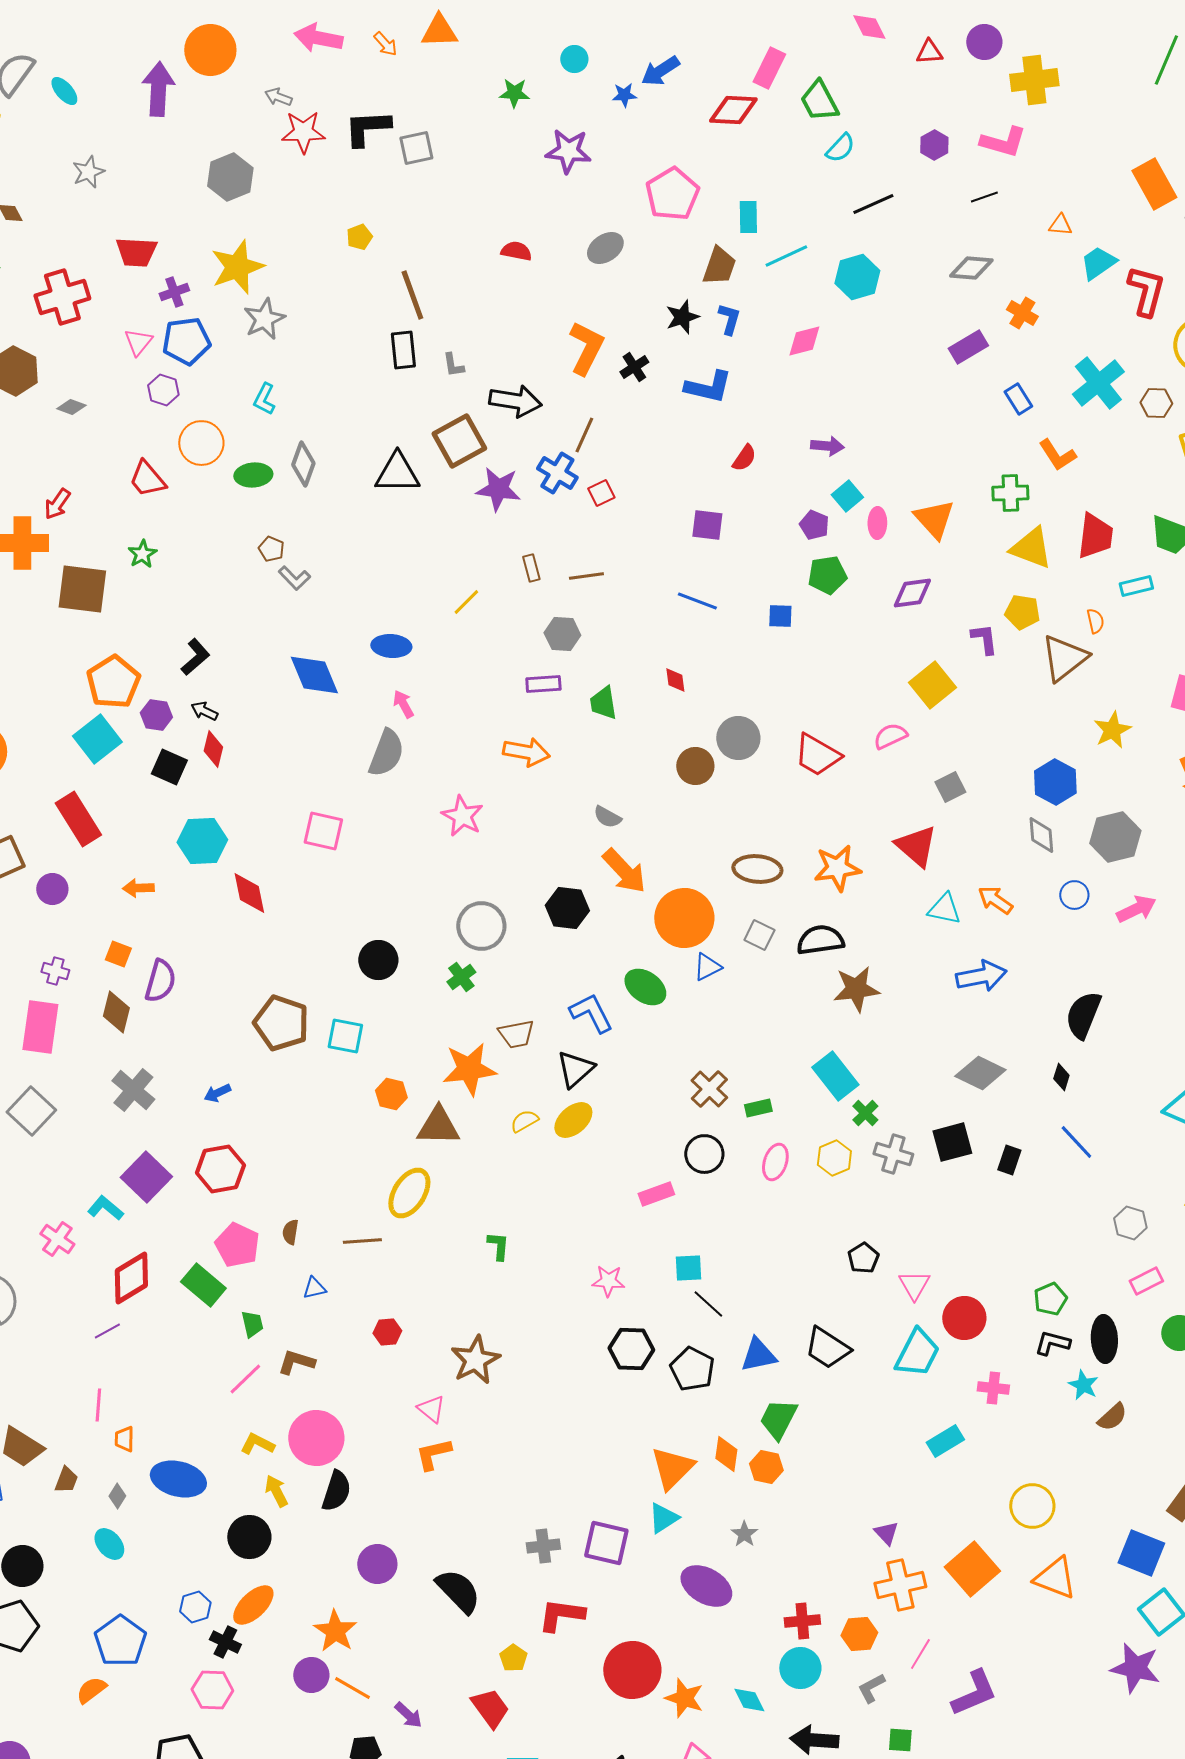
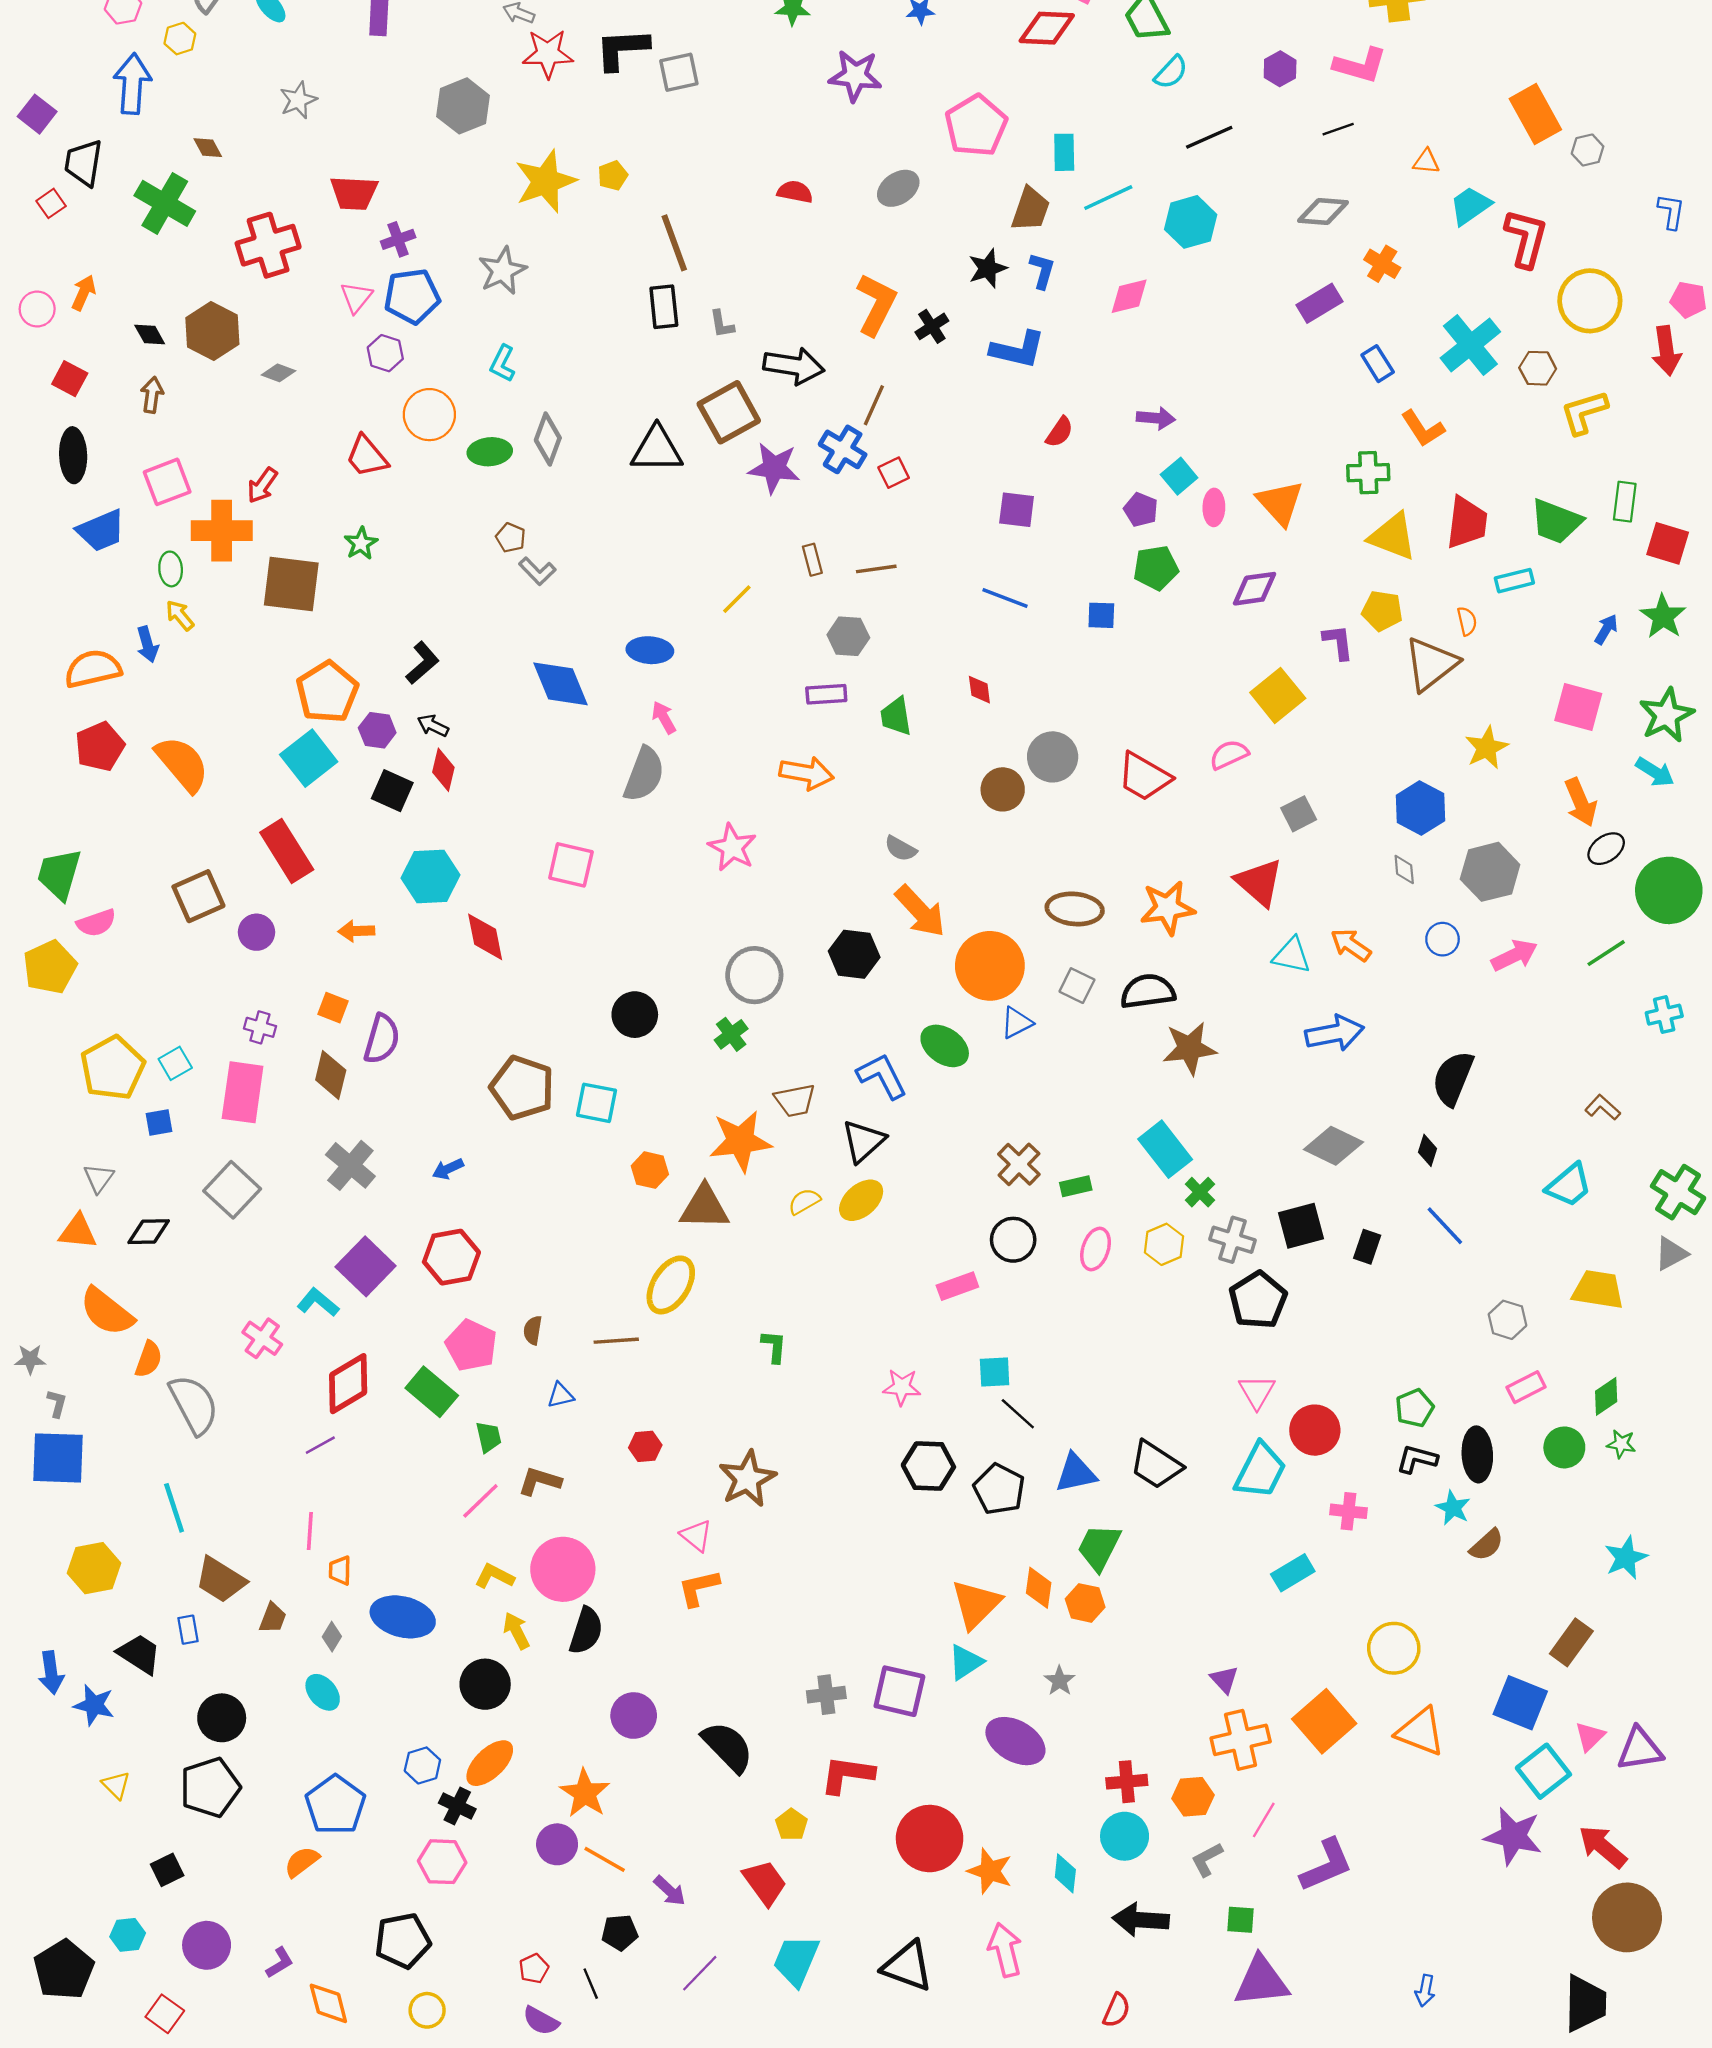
yellow star: (237, 267) -> (545, 181), moved
gray diamond: (1041, 835) -> (1404, 870), size x0.7
black pentagon: (863, 1258) -> (1258, 1300), moved, size x1.6
cyan diamond: (749, 1700) -> (1065, 1873), turned 32

